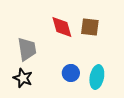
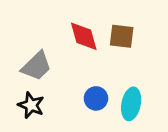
gray trapezoid: (27, 49) -> (36, 66), turned 55

